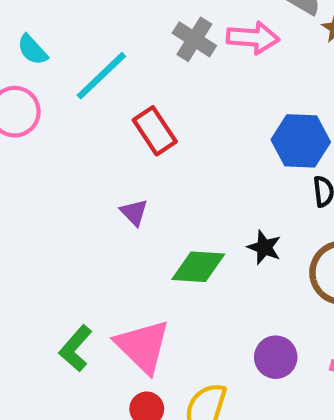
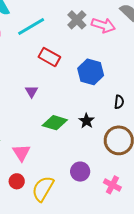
red rectangle: (155, 131) -> (49, 57), turned -40
blue hexagon: (301, 141) -> (91, 72), moved
pink triangle: (143, 346) -> (21, 153), size x0.7

